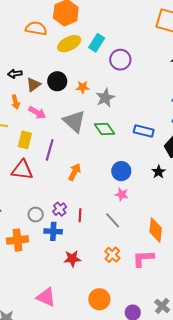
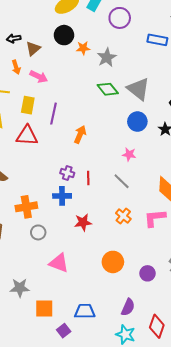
black circle: (57, 81) -> (64, 35), moved
gray triangle: (74, 121) -> (138, 89), moved
blue rectangle: (144, 131) -> (157, 40), moved
blue circle: (121, 171) -> (137, 122), moved
purple cross: (60, 209) -> (67, 173), turned -32
gray circle: (36, 215) -> (38, 232), moved

